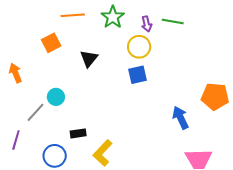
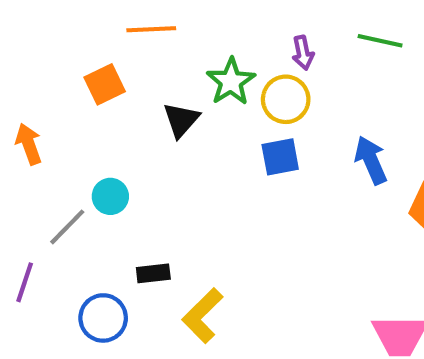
green star: (113, 17) -> (231, 82), moved
green line: (173, 22) -> (380, 41), moved
blue arrow: (180, 118) -> (371, 160), moved

